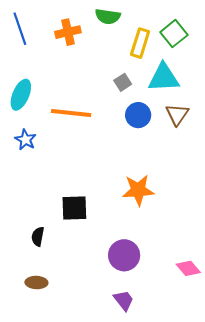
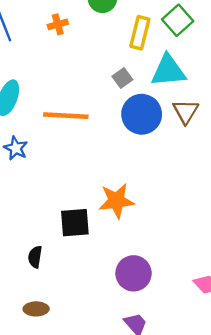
orange cross: (68, 32) -> (58, 24), size x0.7
blue circle: (138, 115) -> (142, 114), size x1.4
orange star: (138, 190) -> (116, 201), moved

